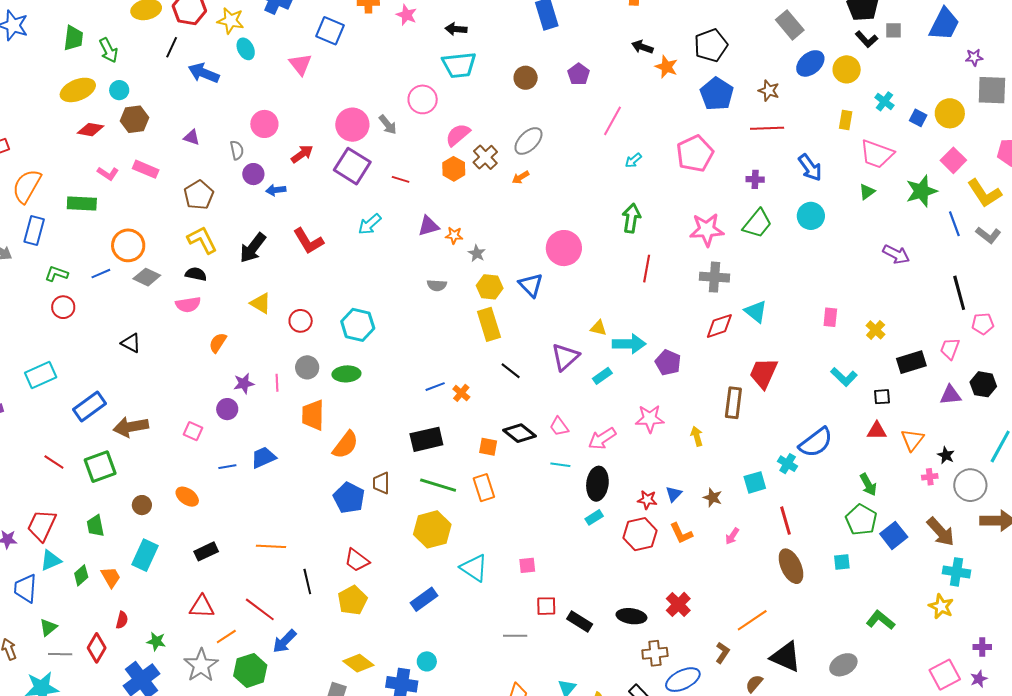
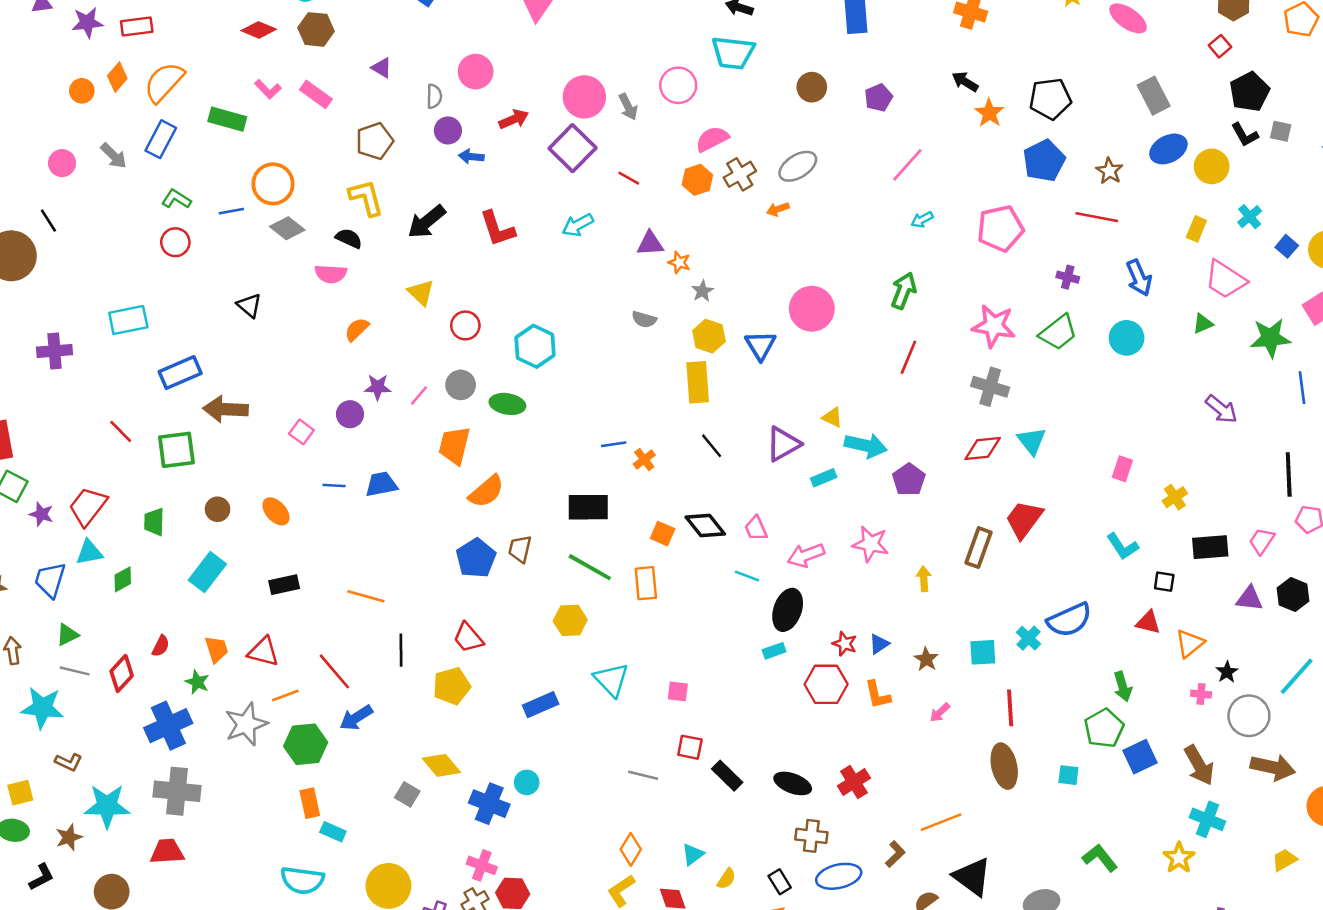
pink line: (277, 383) -> (419, 396), turned 30
yellow hexagon: (432, 529) -> (570, 620), size x0.7
orange trapezoid: (111, 577) -> (216, 649), moved

